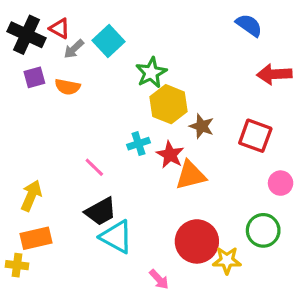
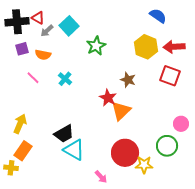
black cross: (26, 35) -> (17, 22), turned -30
yellow hexagon: (168, 104) -> (146, 47), moved
red square: (255, 136) -> (170, 76), moved
cyan cross: (139, 144) -> (65, 79), moved, turned -32
pink line: (94, 167) -> (33, 78), moved
orange triangle: (191, 175) -> (121, 111), turned -30
pink circle: (281, 183) -> (181, 124), moved
orange rectangle: (36, 238) -> (23, 151), turned -42

